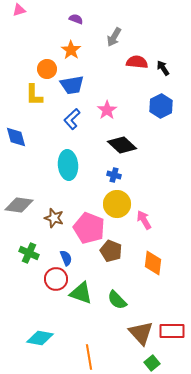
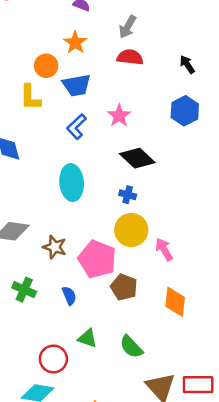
red semicircle: (137, 62) -> (130, 57), moved
red circle: (56, 279) -> (53, 359), moved
green triangle: (81, 293) -> (87, 338), size x0.7

